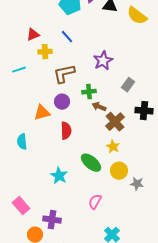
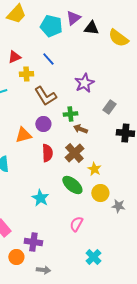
brown L-shape: (64, 74) -> (45, 96), turned -110
brown cross: (115, 122) -> (74, 153), moved

